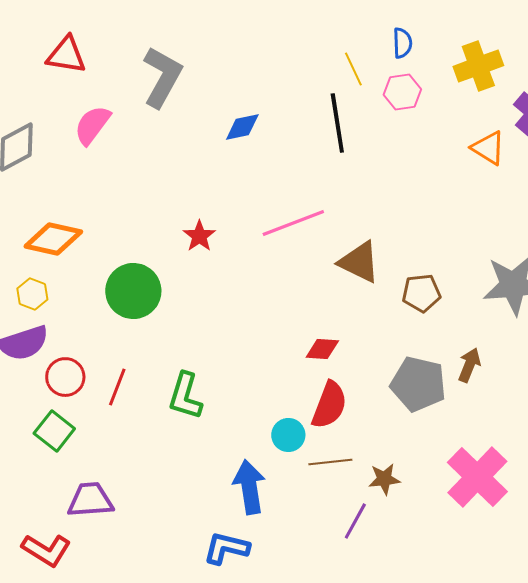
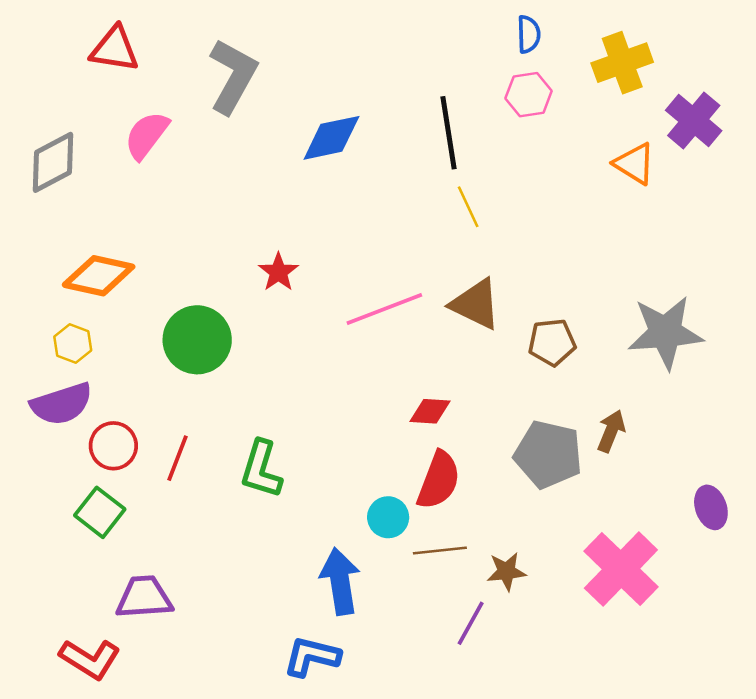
yellow line: (353, 69) -> (468, 207), moved
blue diamond: (242, 127) -> (331, 138), size x1.4
pink line: (293, 223) -> (384, 309), moved

